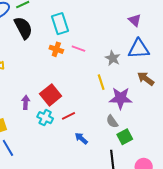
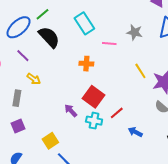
orange cross: (56, 49) -> (86, 64), moved
gray star: (113, 58) -> (135, 32), moved
purple arrow: (26, 102) -> (71, 111), turned -32

